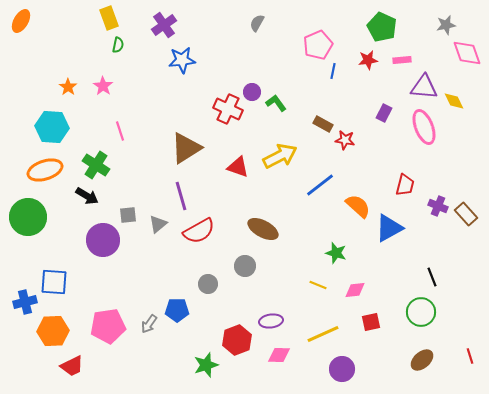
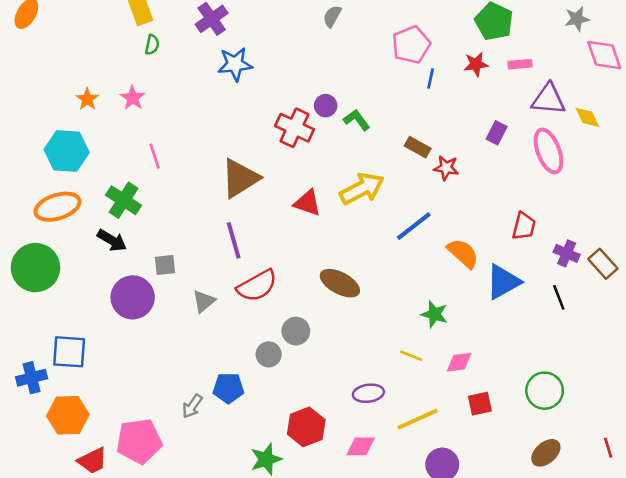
gray triangle: (158, 224) -> (204, 301), moved
gray circle: (245, 266) -> (296, 331), moved
black line: (432, 277) -> (559, 297), moved
purple ellipse: (271, 321) -> (368, 393), moved
pink pentagon: (108, 326) -> (139, 441), moved

